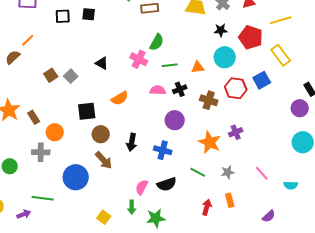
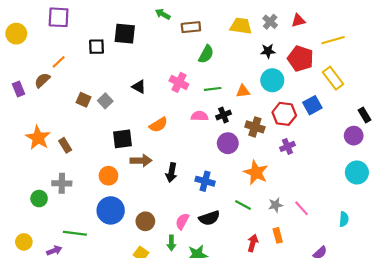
black square: (89, 14) -> (125, 34), size x1.5
black square: (63, 16) -> (97, 47), moved
green semicircle: (157, 42) -> (206, 54), moved
brown square: (51, 75) -> (84, 100), turned -32
purple circle: (175, 120) -> (228, 143), moved
orange circle: (55, 132) -> (108, 176), moved
purple cross: (236, 132) -> (287, 146), moved
brown circle: (101, 134) -> (145, 221), moved
gray cross: (41, 152) -> (62, 183), moved
brown arrow: (104, 160) -> (141, 161), moved, turned -48
pink line: (262, 173) -> (302, 208), moved
cyan semicircle: (291, 185) -> (344, 219), turned -88

